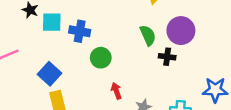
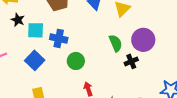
black cross: (167, 57) -> (131, 61), turned -32
blue square: (50, 74) -> (35, 60), moved

